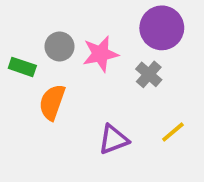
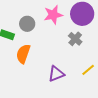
pink star: (100, 54) -> (53, 15), moved

